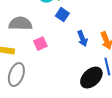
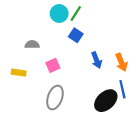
gray semicircle: (20, 24) -> (32, 45), size x0.6
gray ellipse: (16, 75) -> (55, 98), moved

